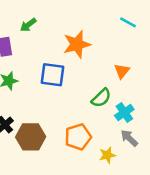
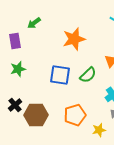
blue square: (53, 75) -> (60, 75), moved
green semicircle: (101, 98) -> (88, 75), moved

